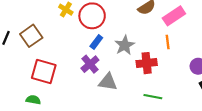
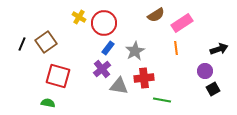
red cross: (147, 63) -> (144, 78), moved

